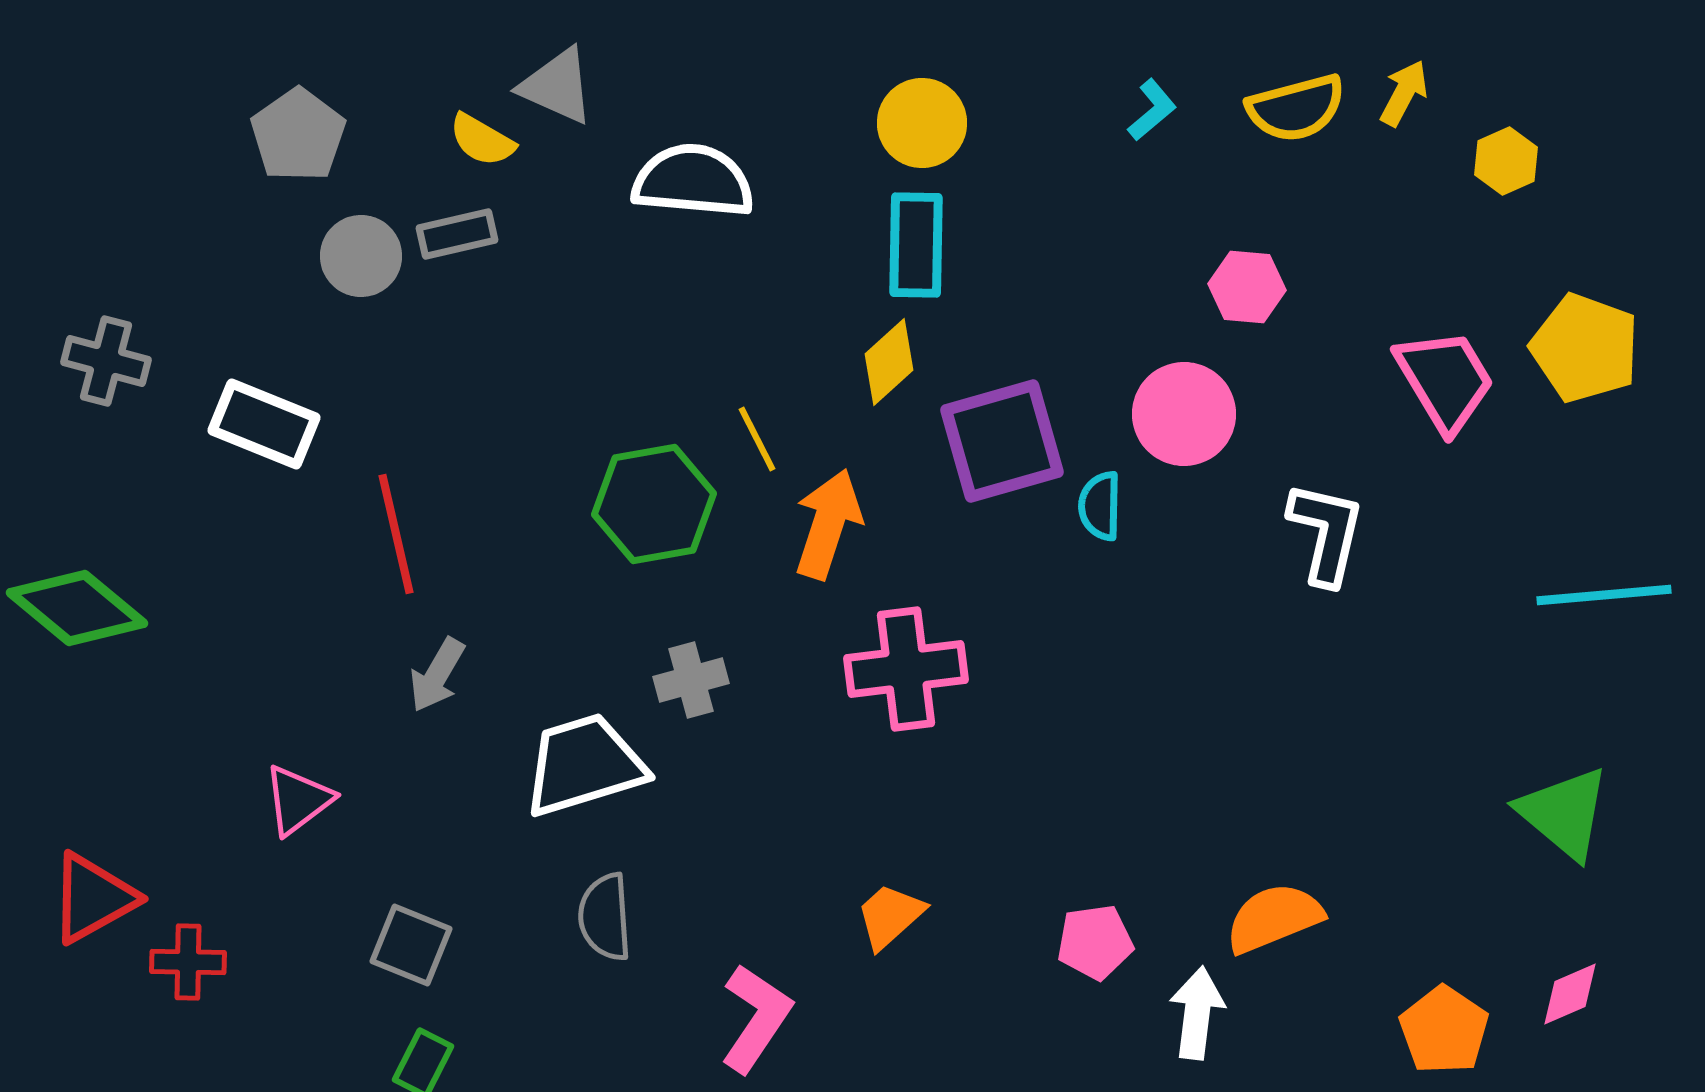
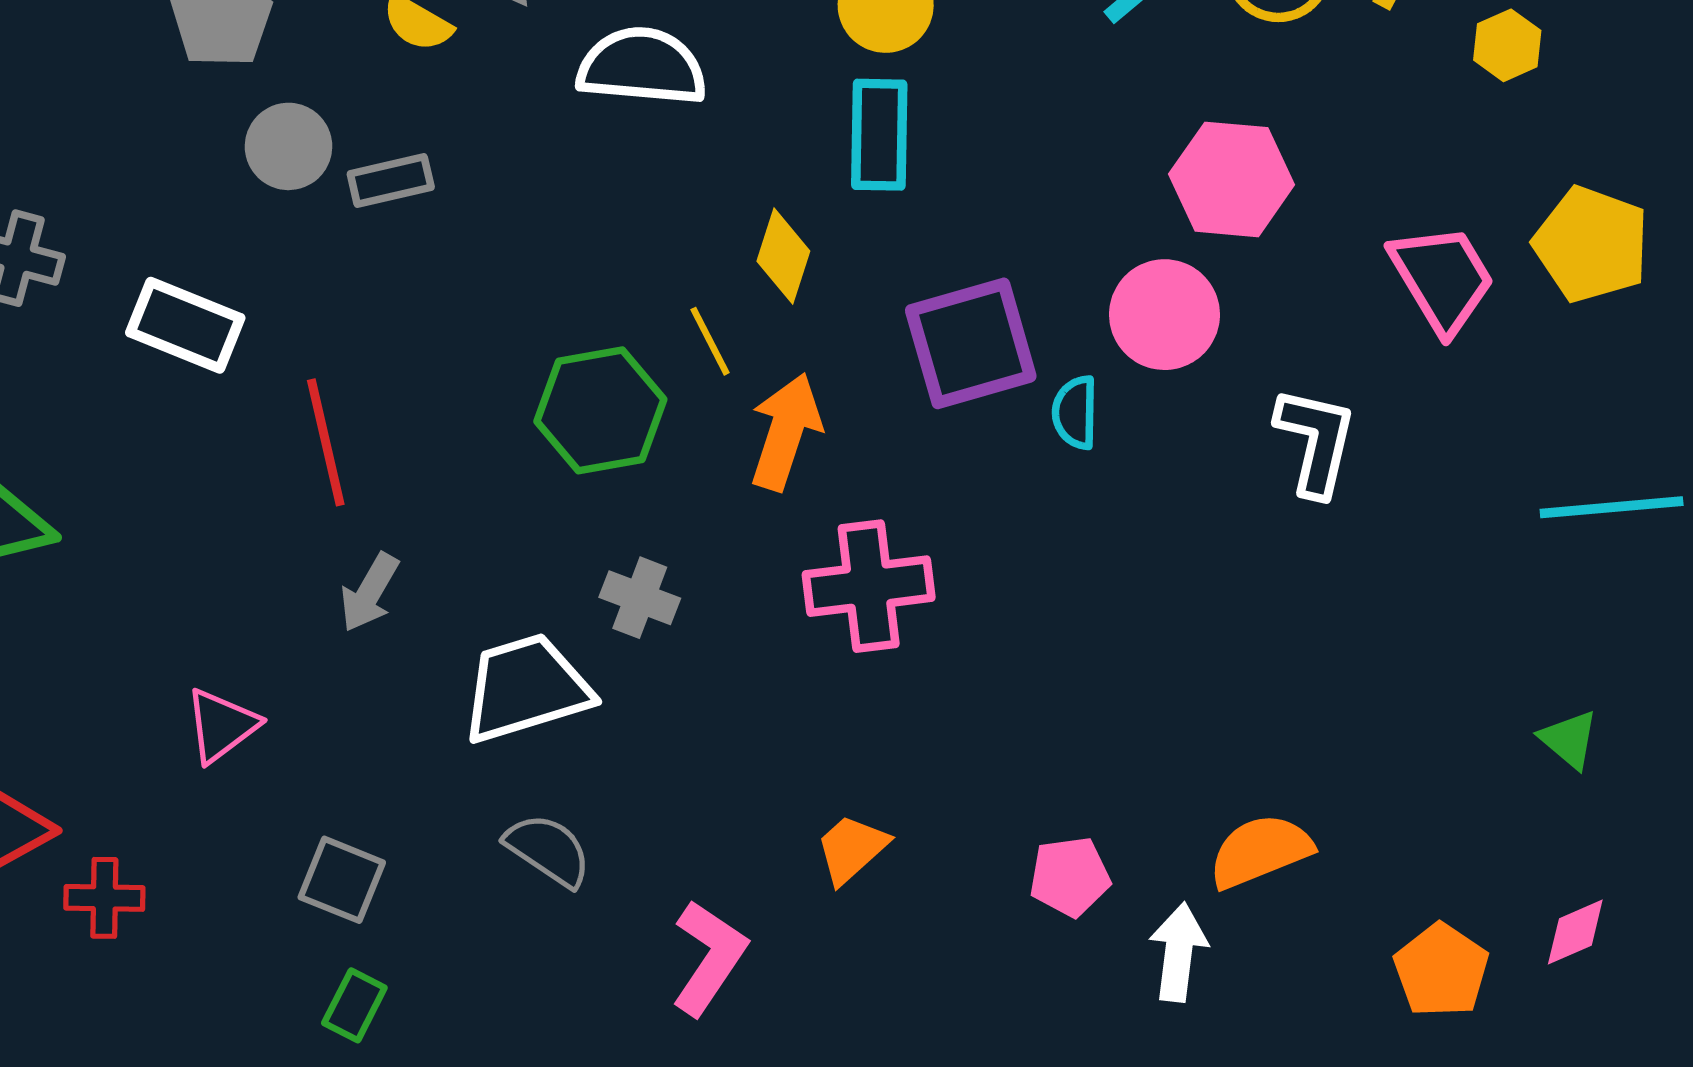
gray rectangle: (457, 234) -> (391, 180), moved
pink hexagon: (1247, 287) -> (1232, 179), size x1.5
yellow diamond: (889, 362) -> (783, 256), moved, turned -30
gray cross: (691, 680) -> (640, 598), turned 36
green triangle: (1564, 813) -> (1569, 739), size x0.6
gray semicircle: (605, 917) -> (548, 850), turned 128

